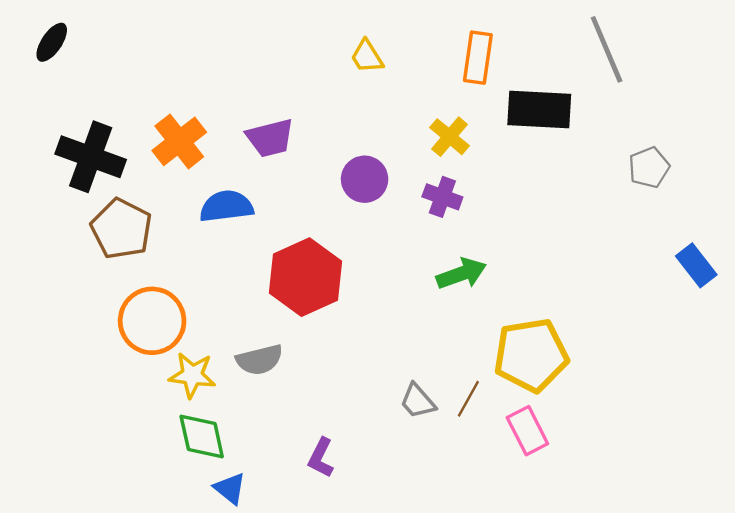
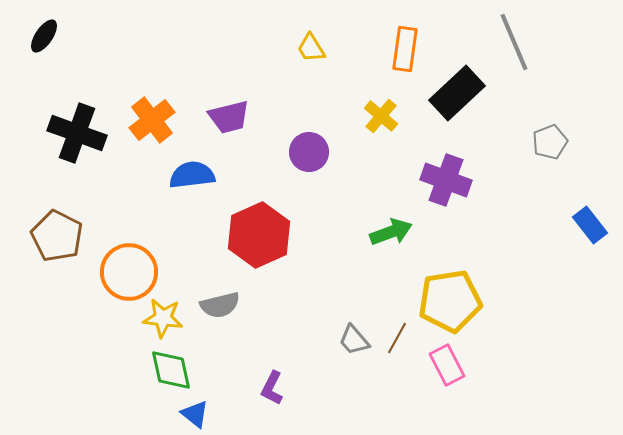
black rectangle: (539, 110) -> (457, 93), turned -46
purple cross: (442, 197) -> (446, 180), moved, size x1.5
brown pentagon: (121, 229) -> (57, 236), moved

